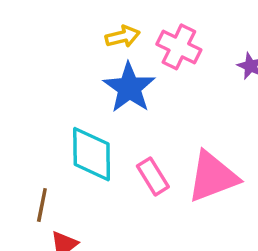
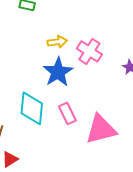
pink rectangle: (153, 176) -> (67, 113), moved

